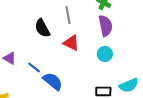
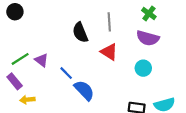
purple semicircle: (105, 26) -> (148, 38), turned 110

